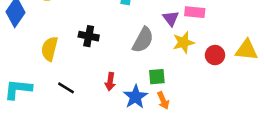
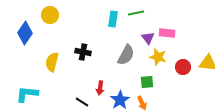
yellow star: (183, 42) -> (158, 57), turned 30
green square: (157, 77) -> (147, 82), moved
black line: (66, 88) -> (82, 102), moved

